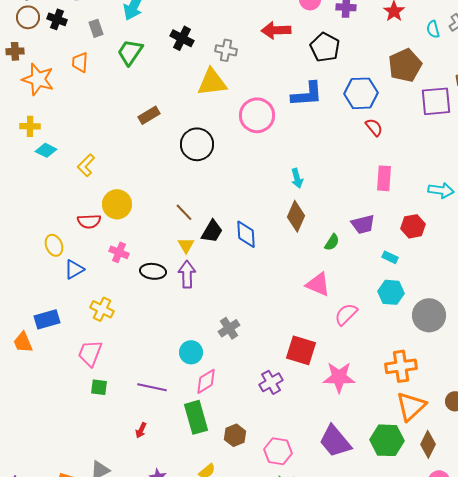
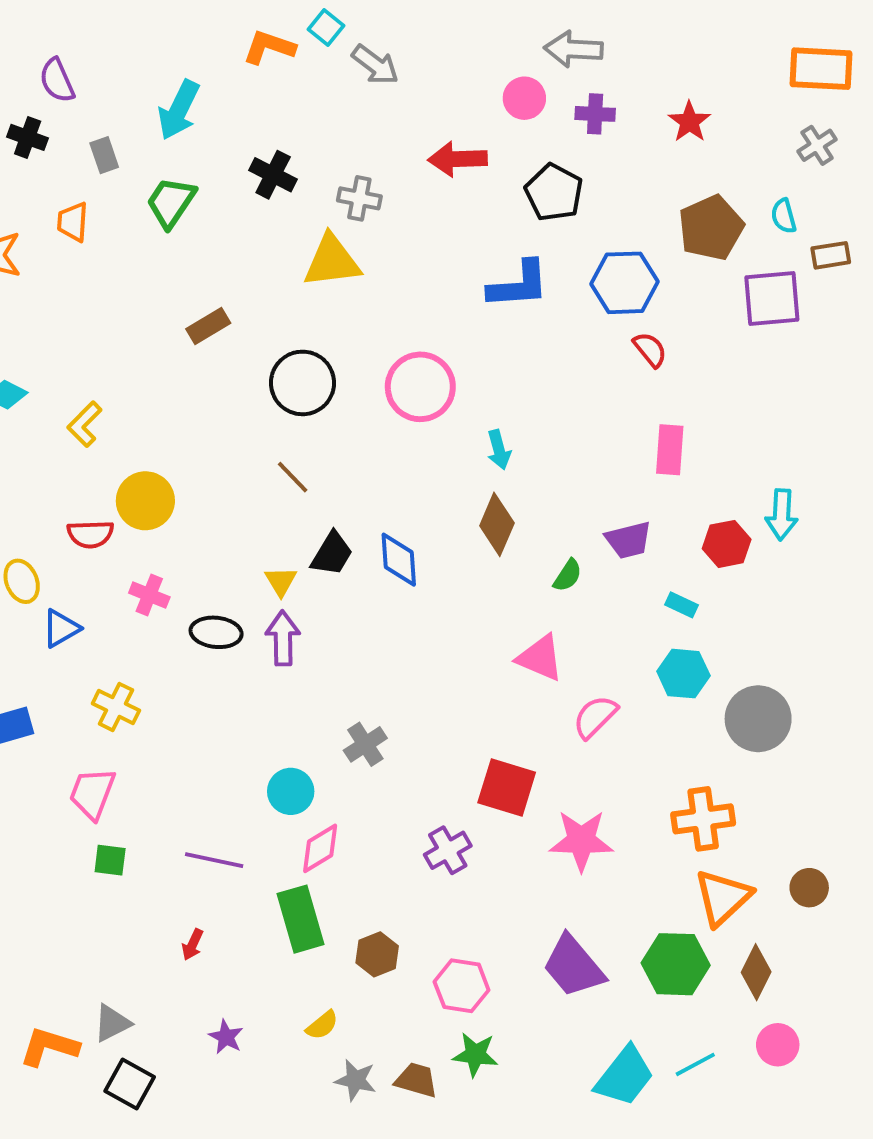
cyan semicircle: (433, 29) -> (784, 216), moved
pink circle: (257, 115) -> (420, 387), moved
cyan arrow: (441, 190) -> (782, 515), moved, turned 85
brown line: (184, 212) -> (293, 477), moved

